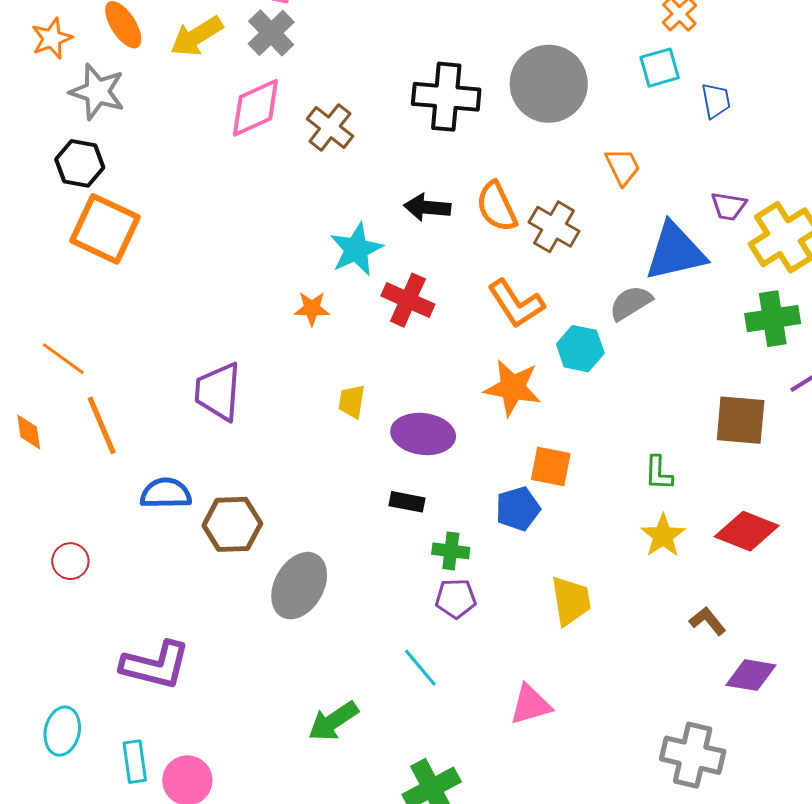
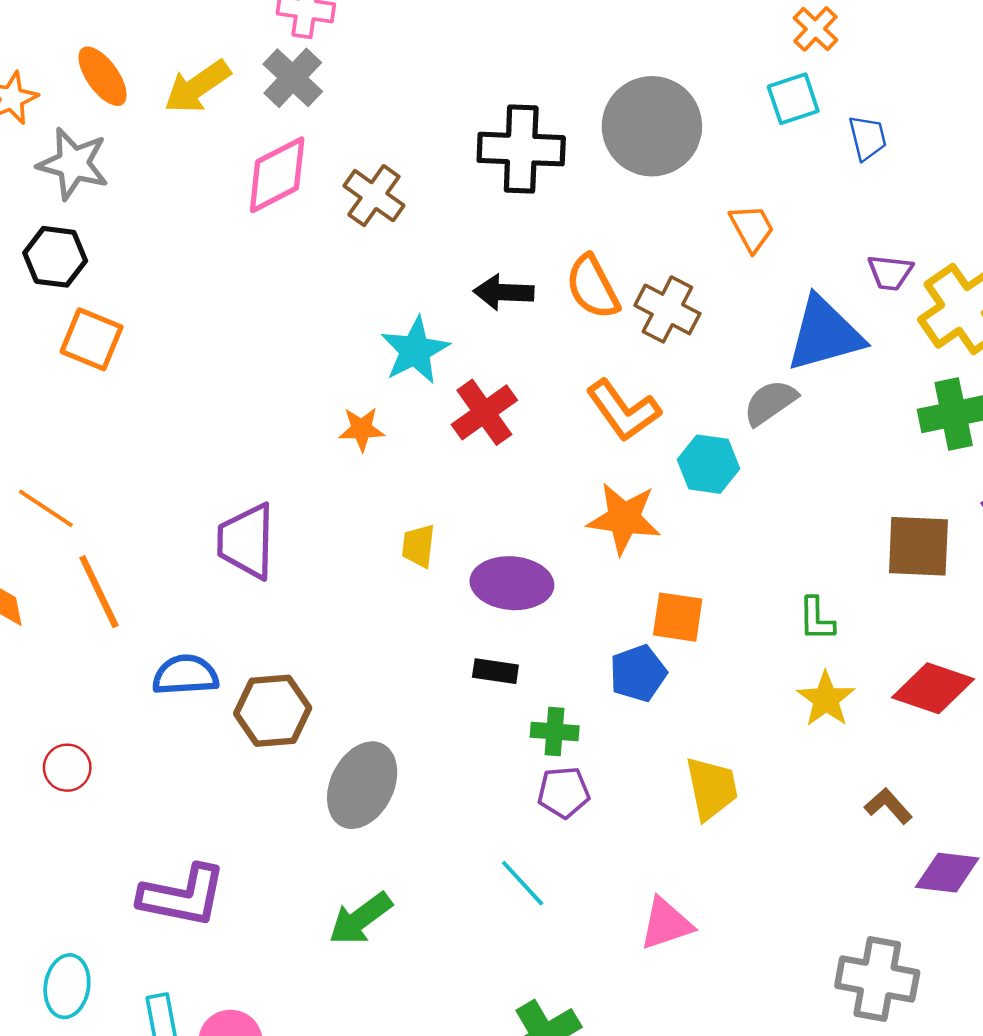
orange square: (105, 229) -> (92, 339), size x0.7
red cross: (408, 300) -> (484, 412), turned 33
green arrow: (333, 721) -> (360, 919), moved

